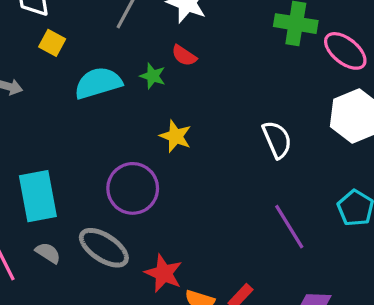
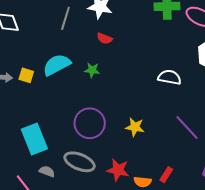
yellow square: (52, 43) -> (26, 75), moved
green star: (153, 76) -> (92, 70), moved
yellow star: (176, 136) -> (135, 127), moved
white semicircle: (277, 140) -> (169, 77), turned -45

